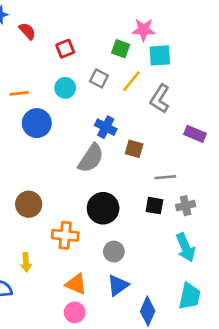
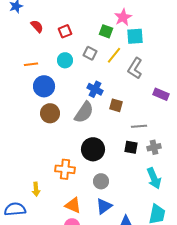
pink star: (144, 30) -> (123, 17), turned -30
red semicircle: (27, 31) -> (37, 26), moved
brown circle: (29, 204) -> (50, 113), moved

